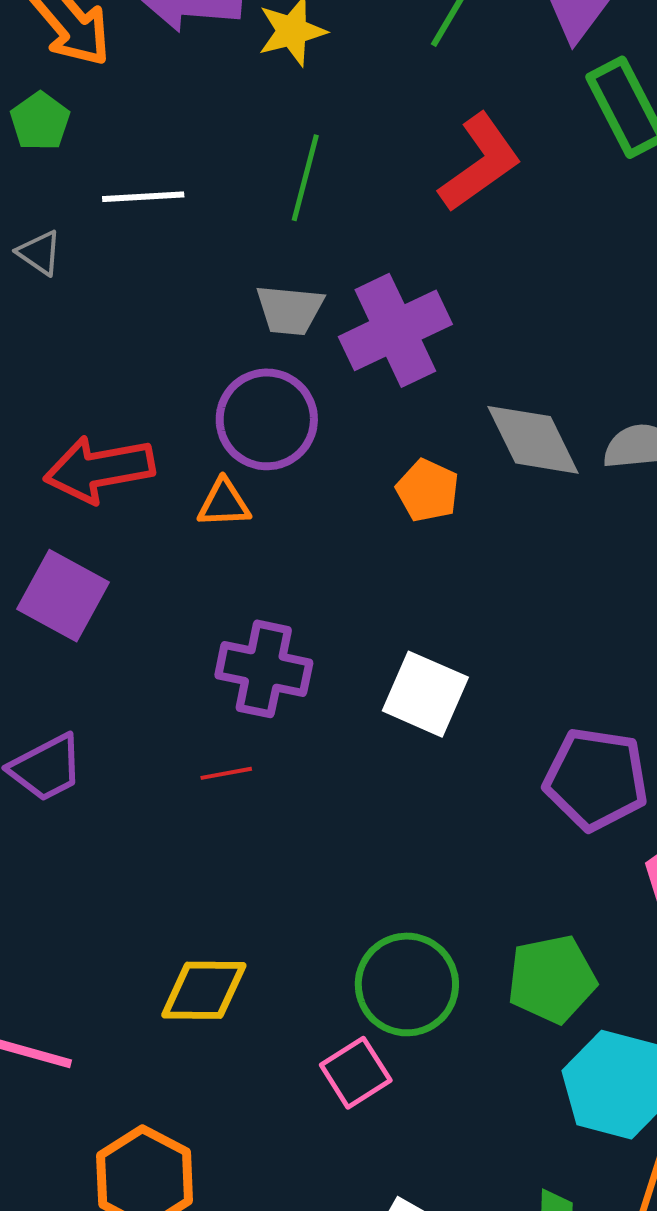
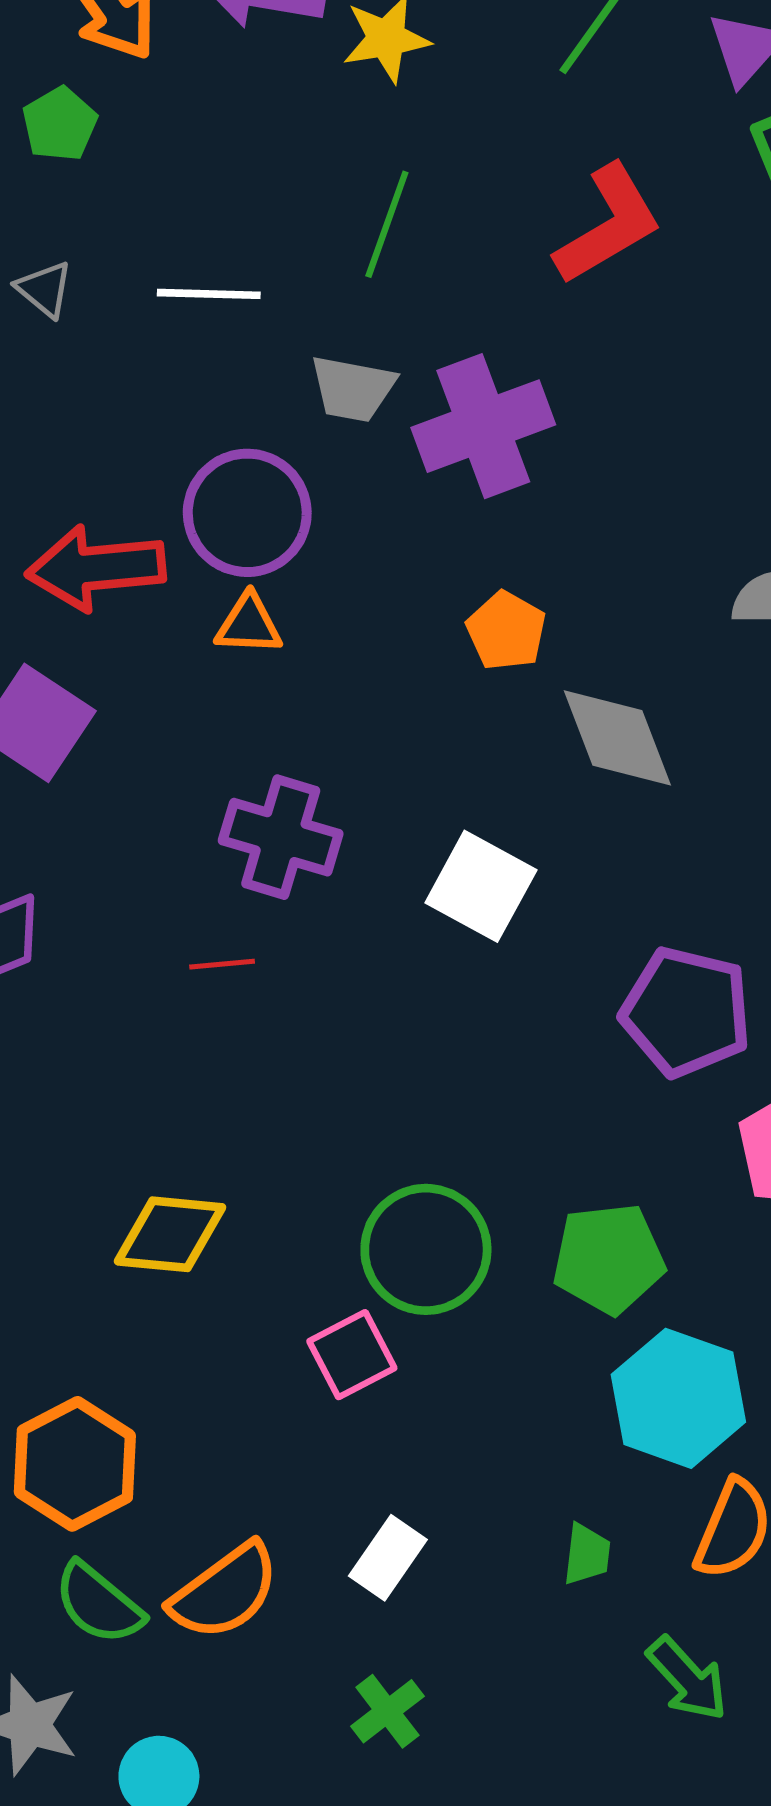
white line: (143, 197) -> (209, 294), moved
purple circle: (267, 419) -> (247, 513), moved
gray diamond: (533, 440) -> (617, 738), moved

